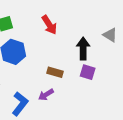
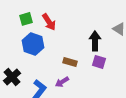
red arrow: (49, 25) -> (49, 22), moved

